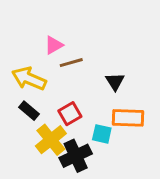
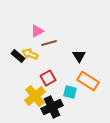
yellow arrow: (29, 79) -> (30, 54), moved, size x0.7
black rectangle: (29, 111) -> (18, 56), moved
orange rectangle: (128, 118) -> (88, 81), turned 30

